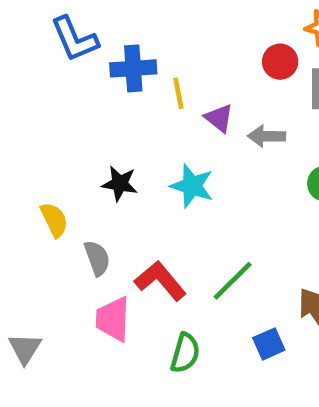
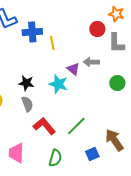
purple triangle: (219, 118) -> (73, 69), moved
gray semicircle: (97, 258) -> (27, 104), moved
pink trapezoid: (113, 319) -> (16, 153), moved

